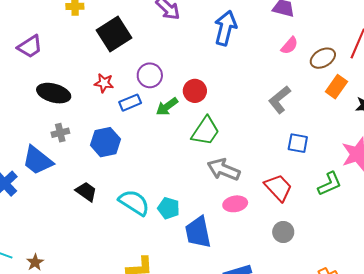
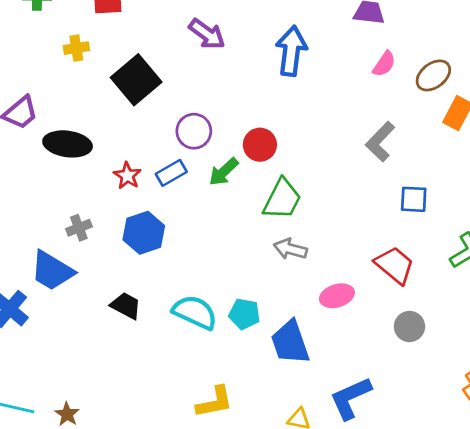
red star: (104, 83) -> (127, 176), moved, turned 30
black ellipse: (54, 93) -> (68, 144), moved
gray arrow: (224, 170) -> (290, 249), moved, size x0.7

